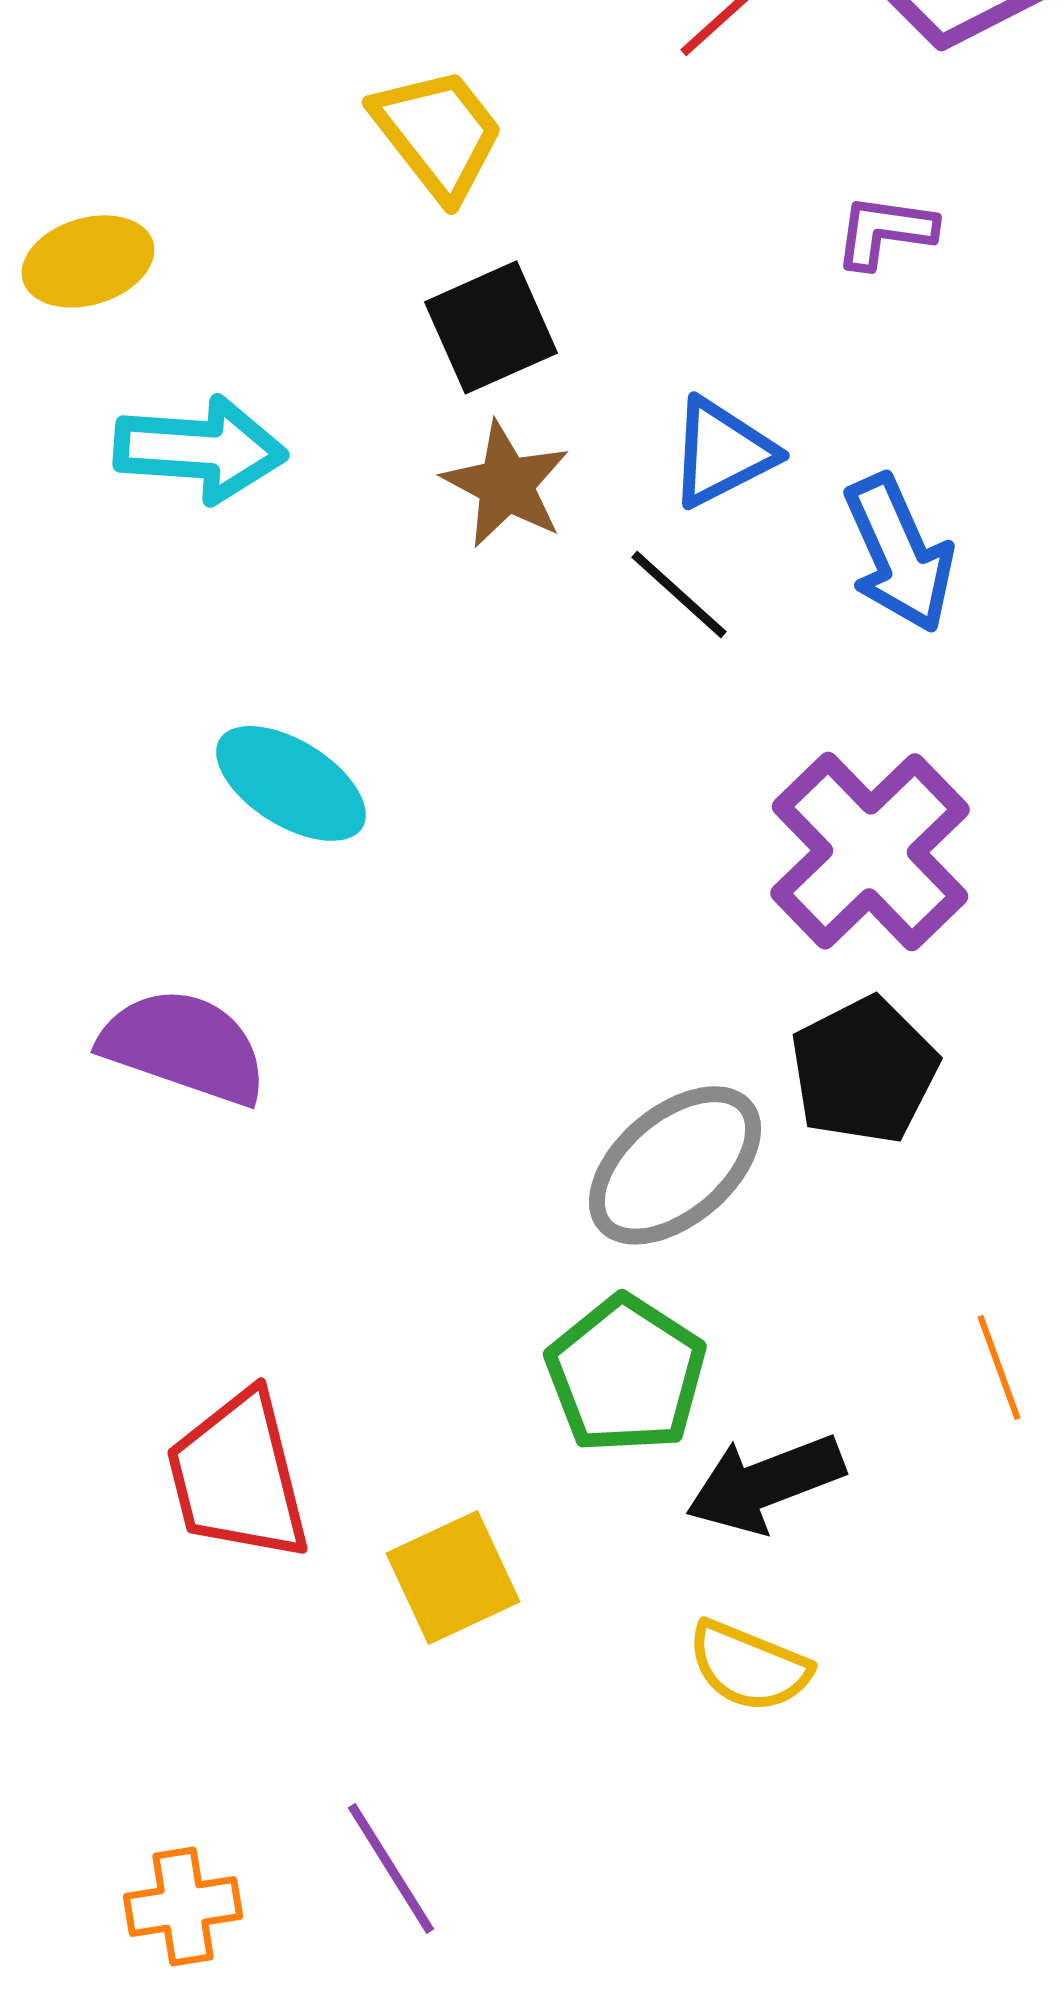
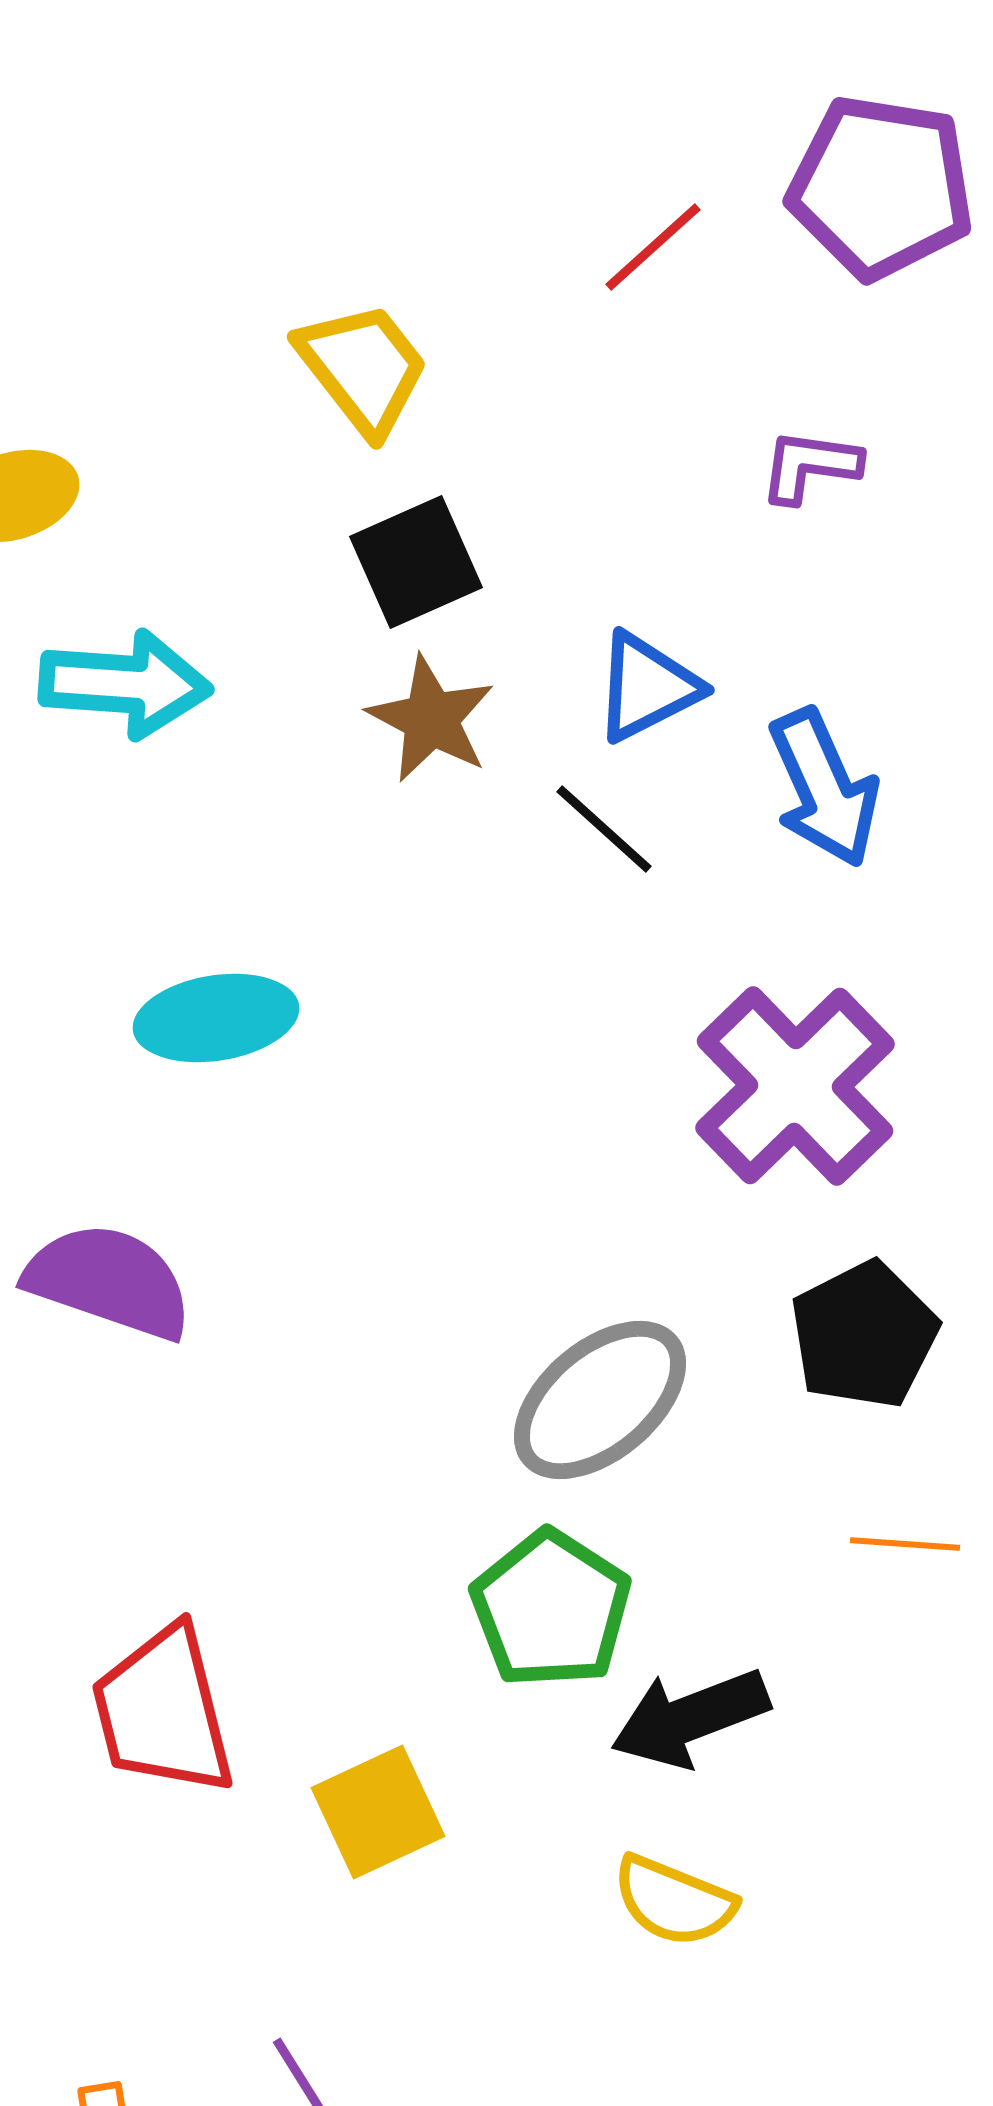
cyan ellipse: (291, 783) -> (216, 1018), turned -41
black pentagon: (864, 1070) -> (864, 1335), moved
orange line: (999, 1367) -> (905, 1544), moved, turned -66

